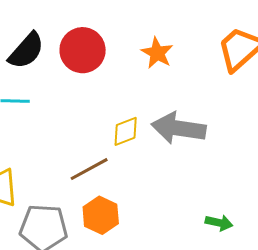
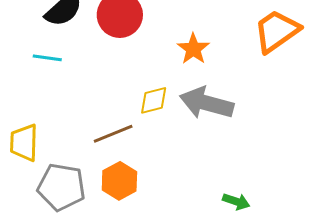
orange star: (157, 53) -> (193, 49), moved

